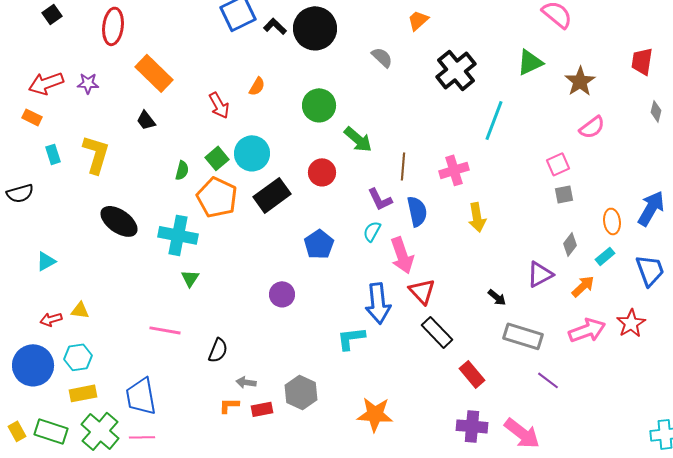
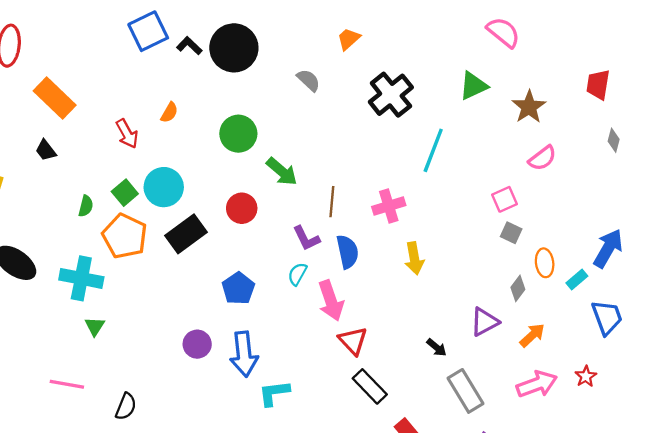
gray square: (564, 194) -> (511, 233), turned 36
orange ellipse: (612, 221) -> (545, 263), moved
cyan rectangle: (605, 256) -> (577, 280), moved
blue arrow: (378, 303) -> (244, 354), moved
red star: (631, 323) -> (586, 376), size x0.7
gray rectangle: (523, 336) -> (466, 391), turned 42

